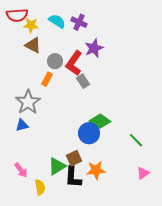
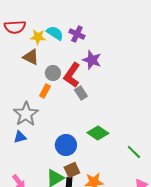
yellow star: (31, 25) -> (38, 37), moved
purple star: (94, 48) -> (92, 60), turned -30
blue circle: (89, 133) -> (66, 145), moved

